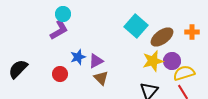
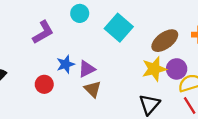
cyan circle: (63, 14) -> (80, 13), moved
cyan square: (136, 26) -> (119, 28), moved

